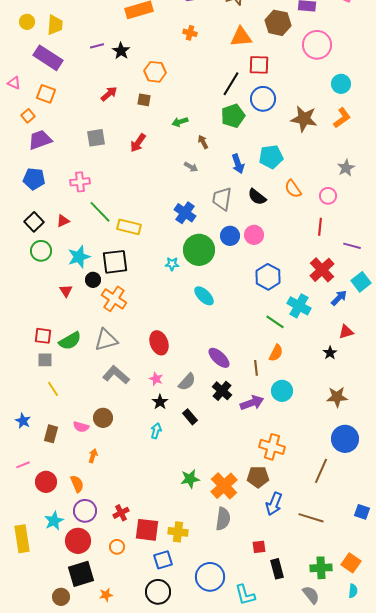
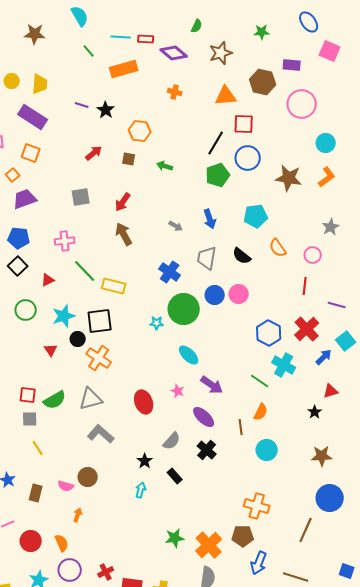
purple line: (97, 46) -> (82, 105), turned 32
green arrow: (180, 122) -> (165, 166), moved, turned 35
brown arrow: (203, 142) -> (124, 234), moved, size x1.6
blue arrow: (238, 164) -> (210, 219), moved
black square: (34, 222) -> (18, 266), moved
blue hexagon: (268, 277) -> (269, 333), moved
pink star: (156, 379) -> (178, 391), moved
purple arrow: (252, 403) -> (212, 385), moved, turned 55

